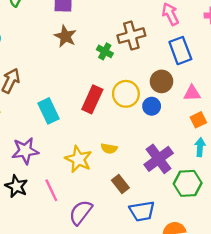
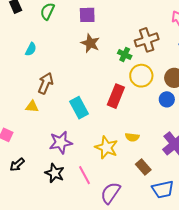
yellow circle: (126, 94) -> (141, 76), moved

